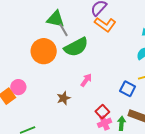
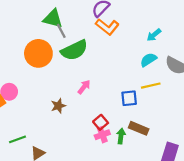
blue square: (128, 89) -> (129, 98), turned -35

